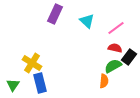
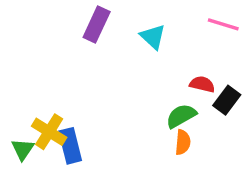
pink line: (116, 28) -> (223, 24), moved, turned 54
yellow cross: (32, 63) -> (49, 132), moved
green semicircle: (113, 66) -> (181, 116), moved

